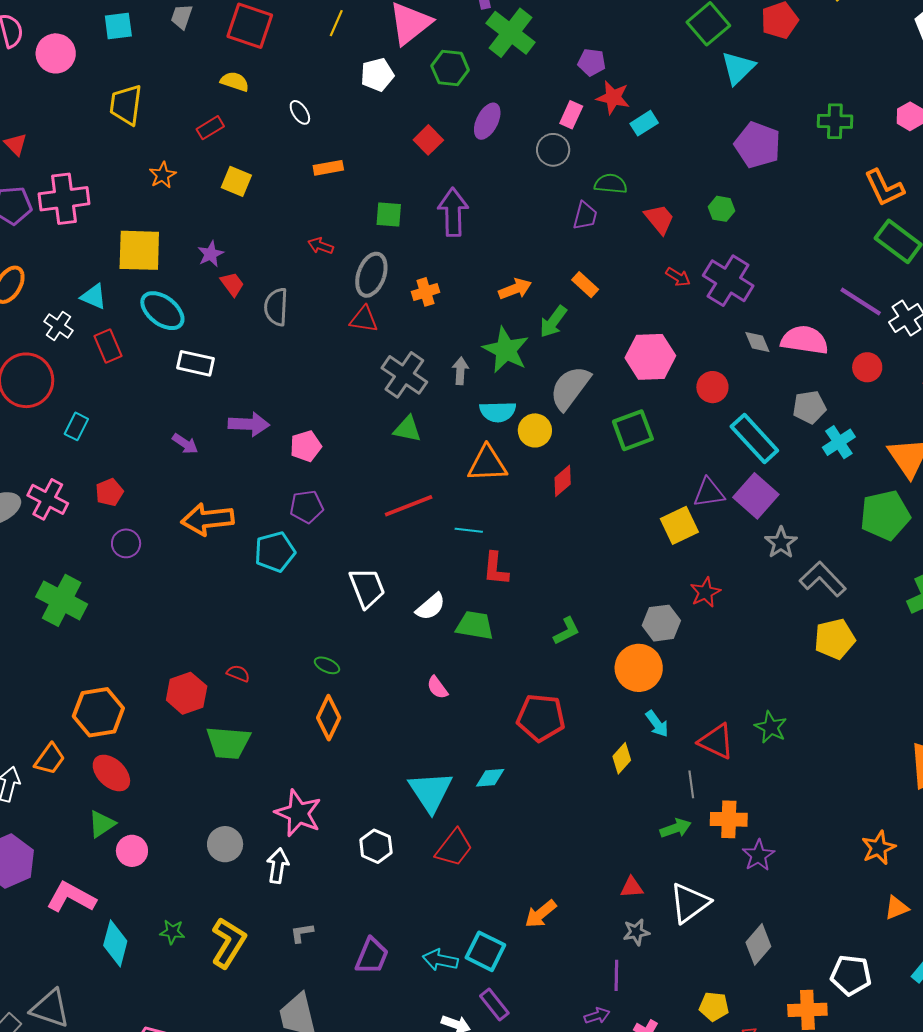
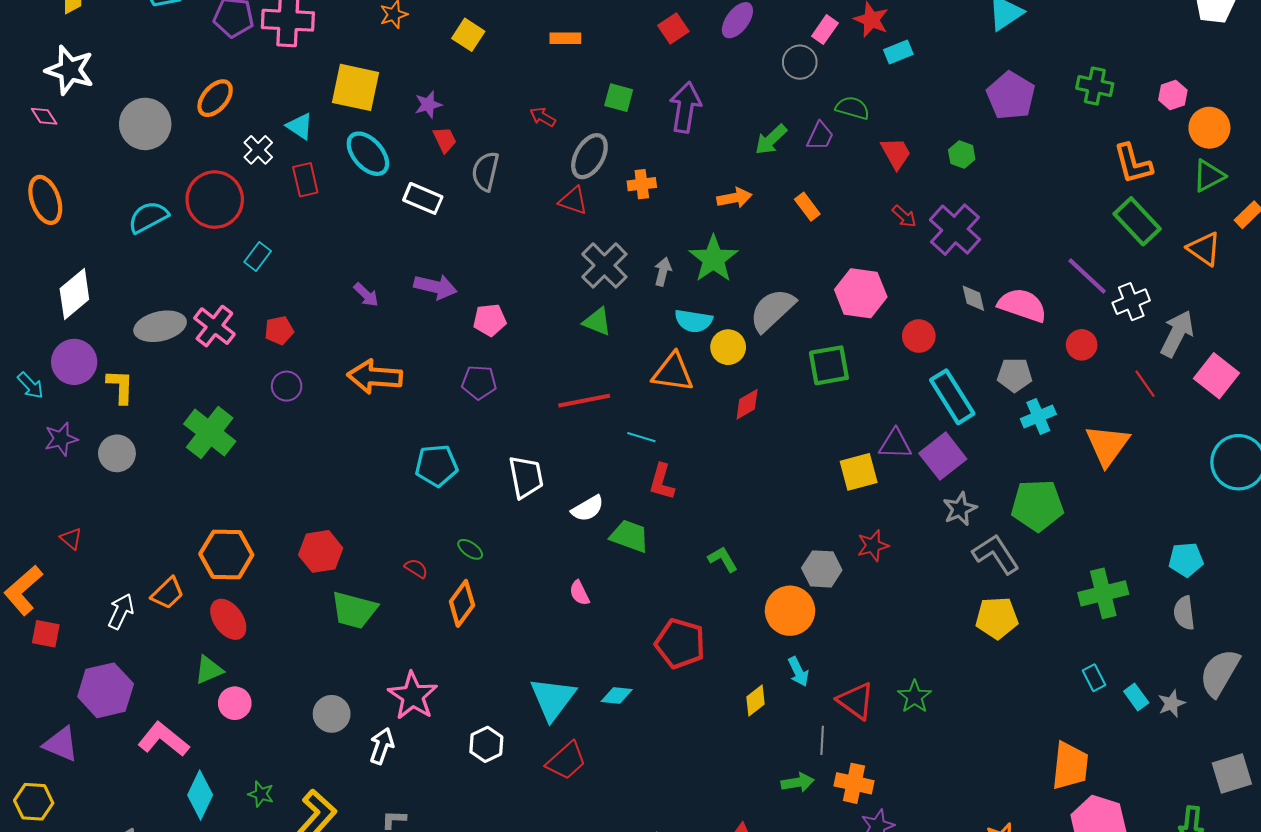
green arrow: (553, 322) -> (771, 140), moved
white rectangle: (195, 363) -> (423, 198), moved
green pentagon: (885, 515) -> (1037, 505), moved
cyan pentagon: (275, 552) -> (436, 466), moved
green L-shape: (567, 631) -> (723, 559), turned -104
red semicircle: (238, 673) -> (416, 568), moved

